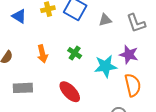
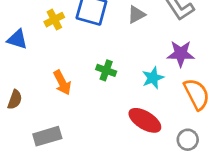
cyan star: (105, 66) -> (153, 78), size x0.7
red ellipse: (70, 92) -> (145, 120), moved

